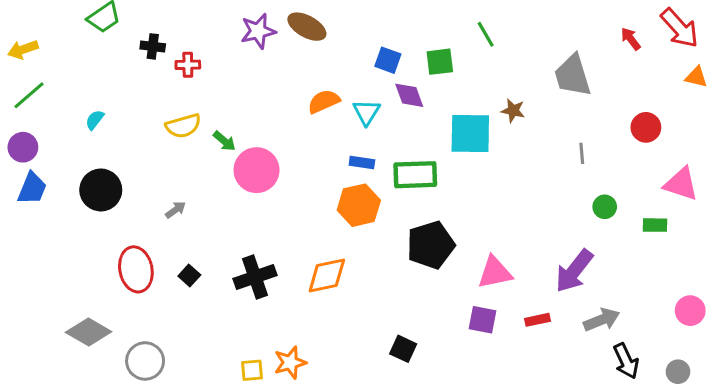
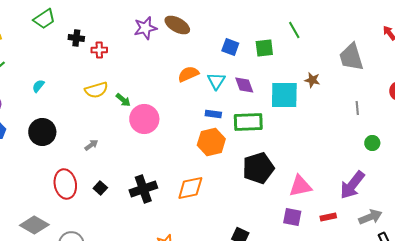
purple diamond: (409, 95) -> (244, 85), moved

